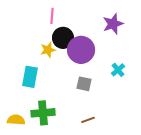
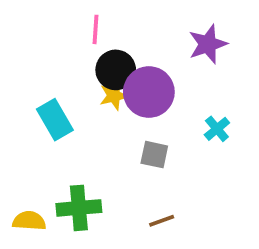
yellow star: (48, 50) -> (114, 96), moved
cyan rectangle: (30, 77) -> (55, 120), moved, turned -40

